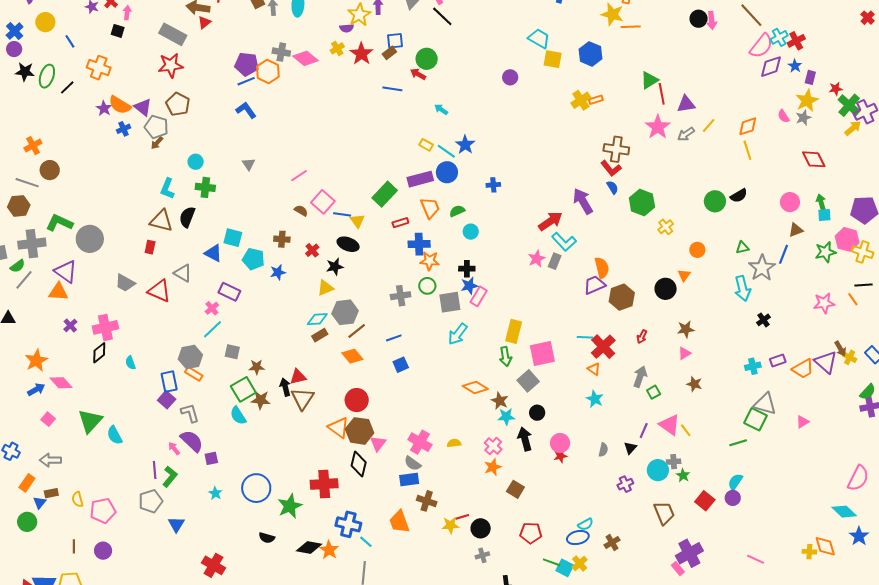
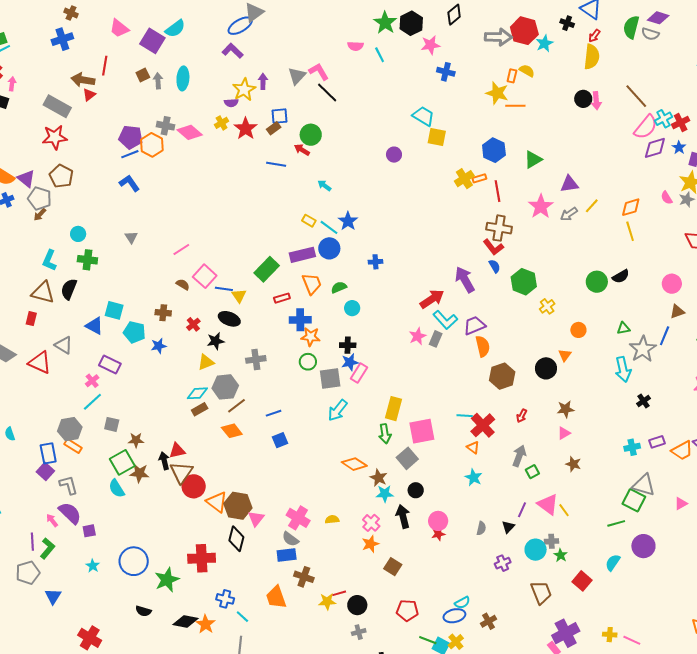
blue hexagon: (591, 54) -> (494, 150), moved
red line: (662, 94) -> (498, 191), moved
purple trapezoid: (594, 285) -> (474, 325), moved
gray cross: (401, 296) -> (256, 359), moved
red circle: (357, 400) -> (194, 486), moved
purple circle: (733, 498) -> (643, 546), moved, size x1.5
blue cross: (348, 524) -> (225, 599), size x0.7
yellow cross: (809, 552) -> (610, 635), moved

